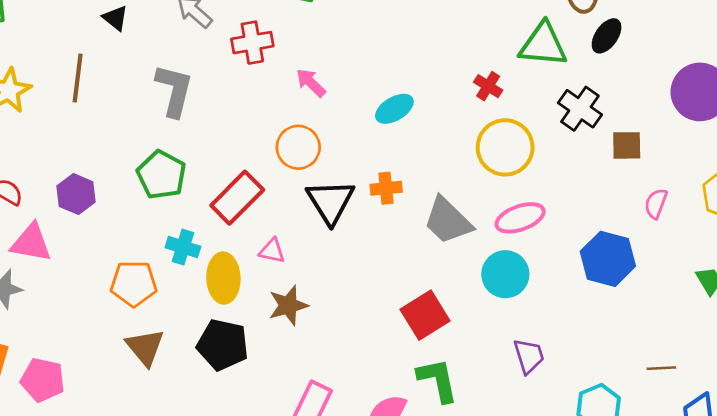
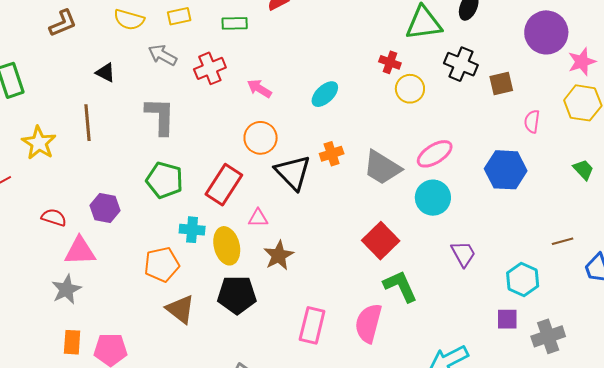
yellow circle: (505, 147) -> (410, 89), moved, size x0.7

